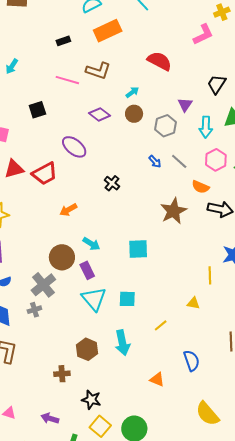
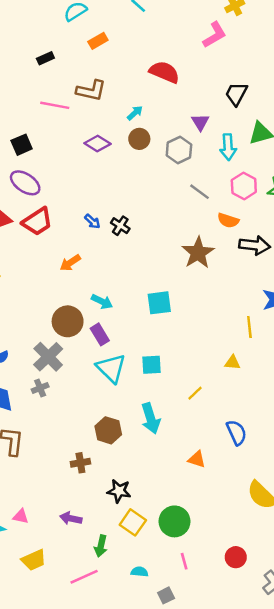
orange rectangle: (108, 31) -> (98, 41), size x0.6
purple ellipse: (74, 147) -> (25, 183), moved
blue arrow: (155, 162) -> (92, 221), moved

